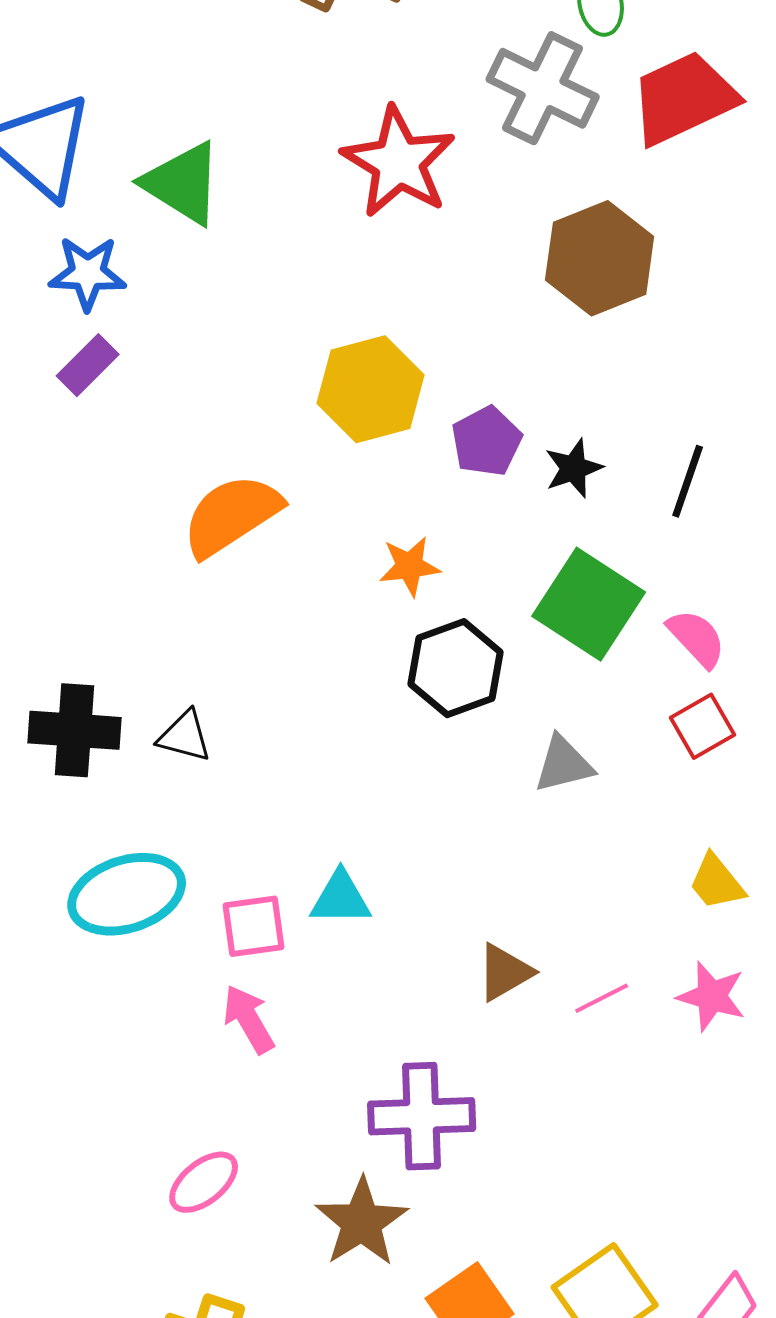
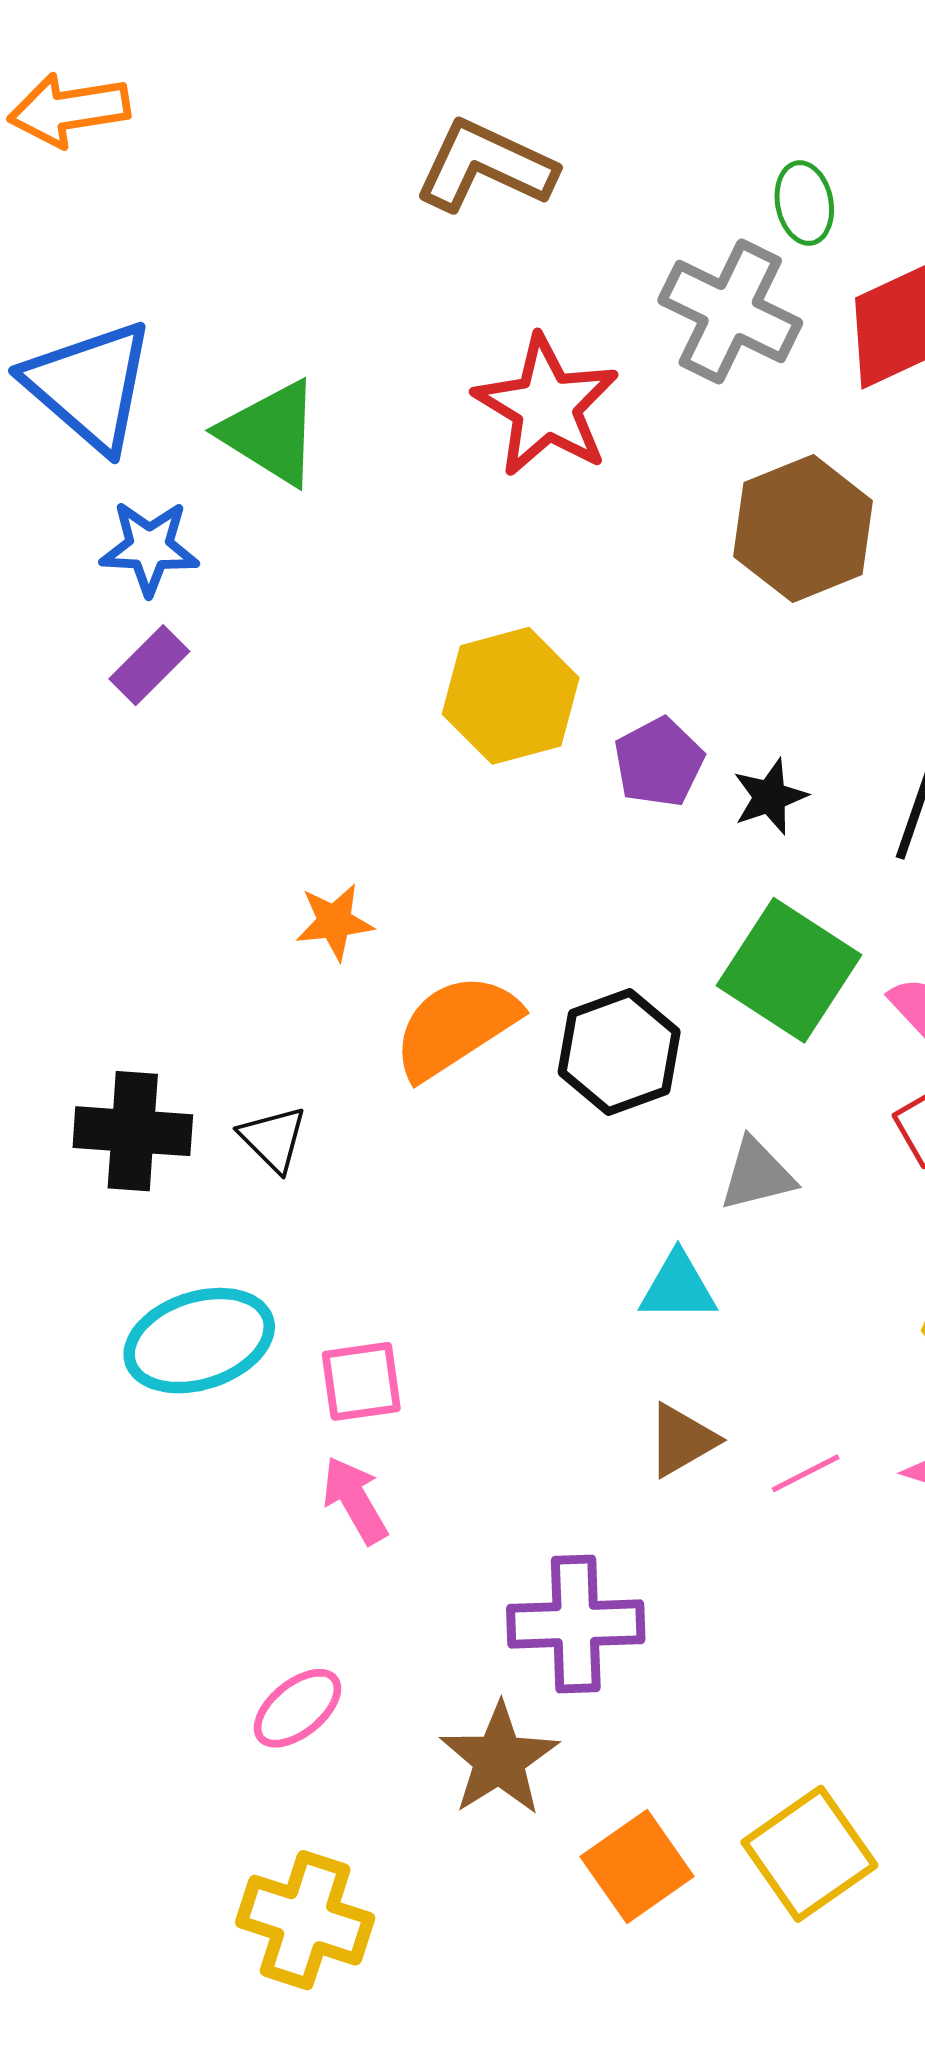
orange semicircle: (232, 515) -> (456, 1026), moved
orange star: (410, 566) -> (334, 922), moved
black triangle: (185, 736) -> (273, 1139), turned 30
cyan triangle: (341, 898) -> (678, 1287), moved

